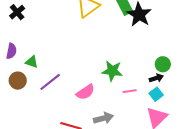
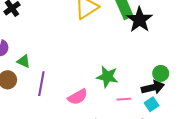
black arrow: (156, 78) -> (153, 87), size x1.5
purple line: (50, 82) -> (41, 84), turned -45

